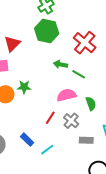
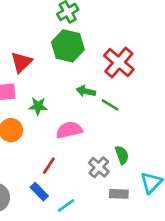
green star: (24, 87) -> (38, 106), moved
pink semicircle: (67, 95) -> (69, 130), moved
green semicircle: (91, 104) -> (122, 155), moved
red line: (50, 118) -> (49, 166), moved

